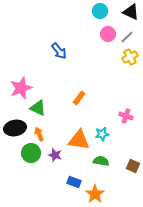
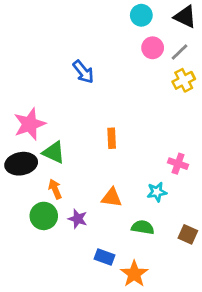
orange rectangle: (79, 98) -> (112, 138), turned -40
black ellipse: (15, 128) -> (21, 164), moved
cyan star: (102, 134) -> (157, 192), moved
orange triangle: (79, 140) -> (112, 198), size x0.7

